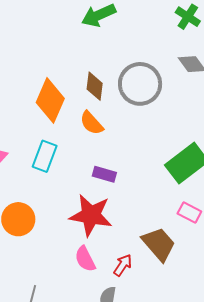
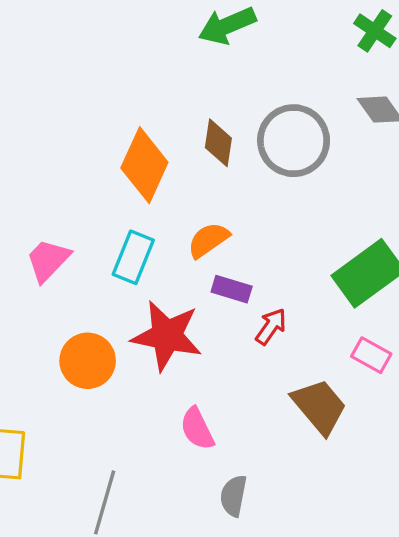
orange semicircle: (92, 123) -> (208, 240), moved, turned 96
red star: (91, 215) -> (167, 336), moved
red arrow: (123, 265) -> (271, 326), moved

